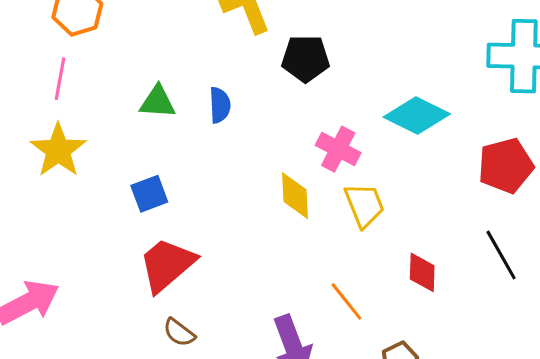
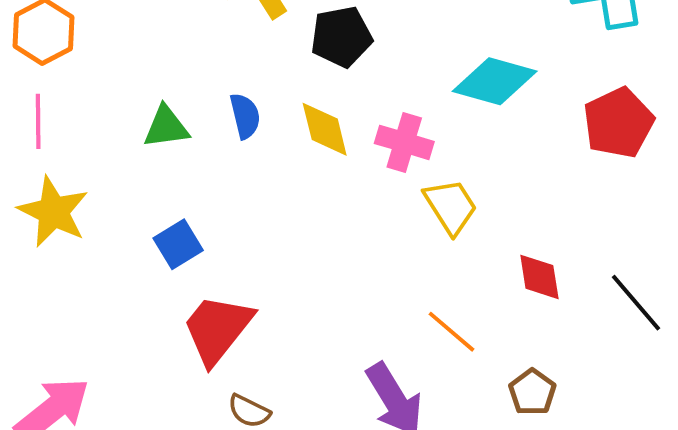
yellow diamond: (295, 196) -> (325, 129), moved
black line: (501, 255) -> (636, 303), moved

